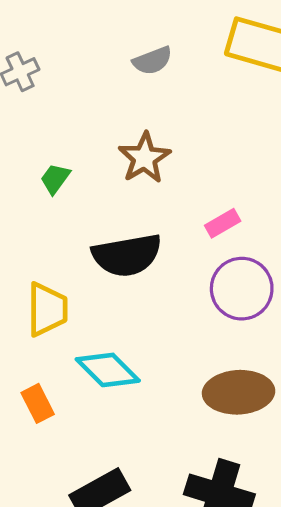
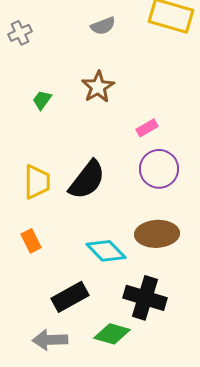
black semicircle: (127, 255) -> (87, 180), moved, turned -42
cyan diamond: (108, 370) -> (106, 251), moved

